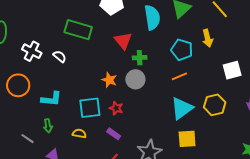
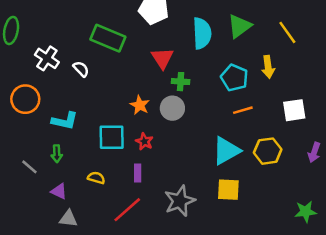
orange line: (179, 76) -> (243, 110), moved
yellow semicircle: (79, 133) -> (96, 178), moved
purple rectangle: (114, 134) -> (138, 173), turned 48

